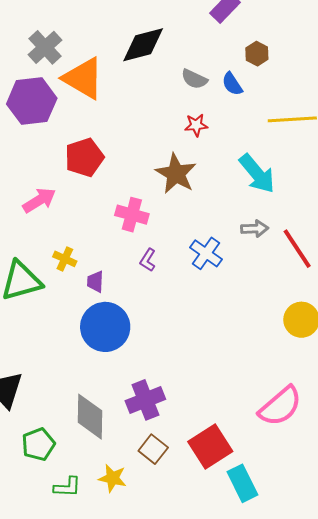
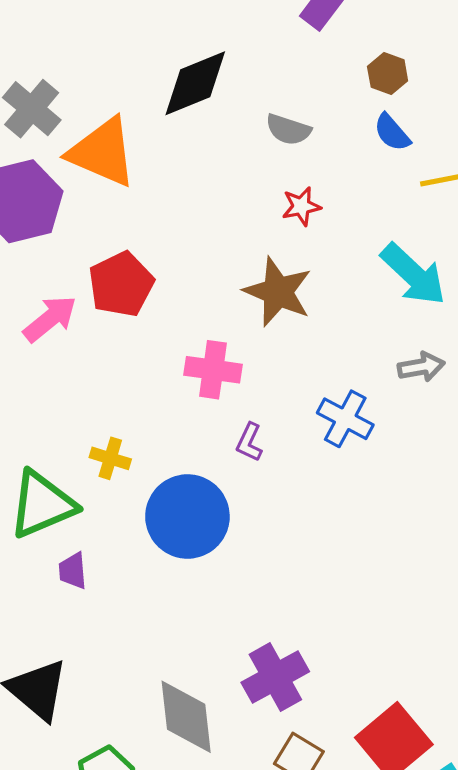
blue semicircle: (232, 84) -> (392, 132), moved
pink arrow: (39, 200) -> (50, 319), moved
purple trapezoid: (95, 282) -> (73, 571), moved
blue circle: (105, 327) -> (187, 516), moved

